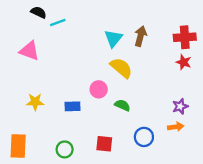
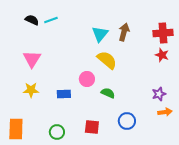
black semicircle: (39, 12) -> (32, 20), moved
pink triangle: (29, 51) -> (32, 59), moved, turned 42
orange arrow: (176, 127) -> (165, 112), moved

